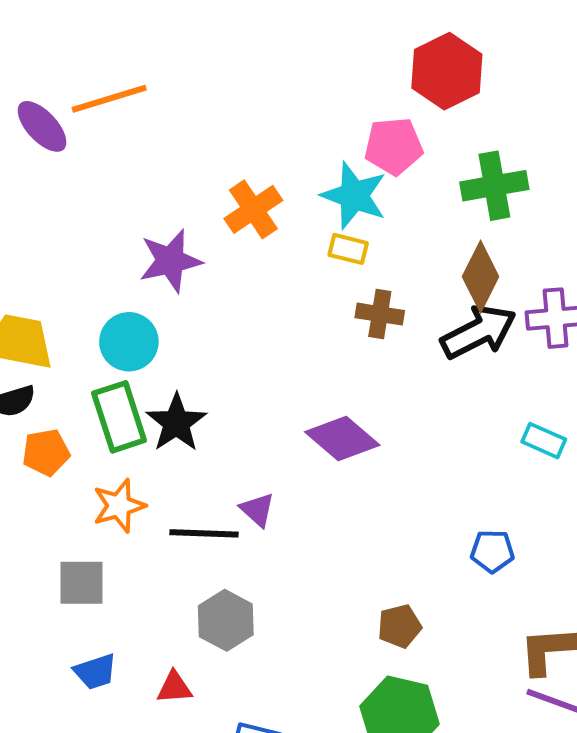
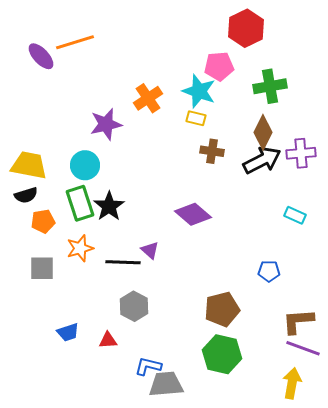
gray square: (81, 583) -> (42, 268), moved
brown pentagon: (400, 626) -> (222, 309), size x1.6

